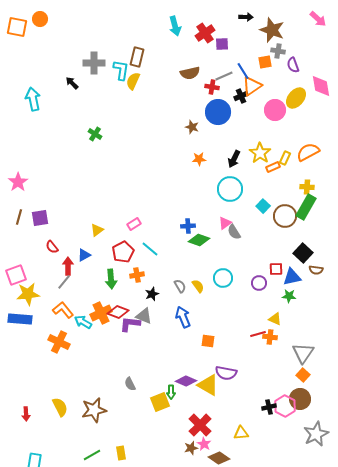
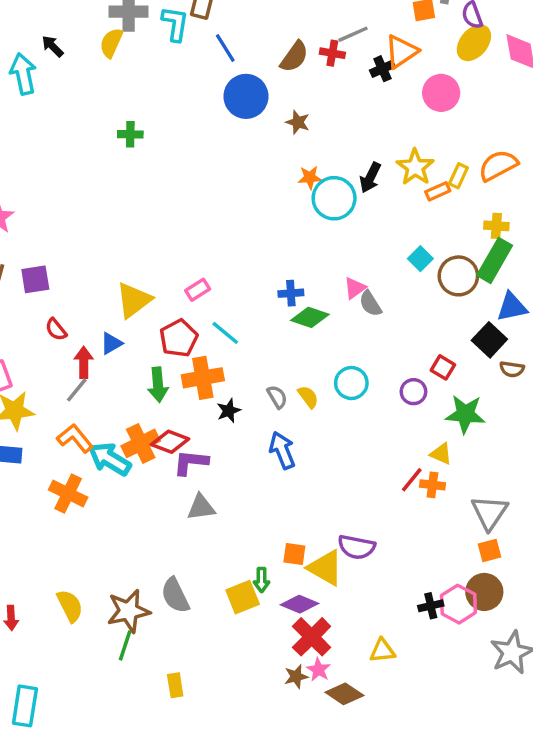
blue line: (243, 71) -> (225, 48), moved
brown semicircle: (190, 73) -> (294, 57), moved, turned -42
yellow semicircle: (133, 81) -> (111, 43), moved
black arrow: (72, 83) -> (53, 46), moved
yellow ellipse: (296, 98) -> (474, 43), moved
blue circle: (218, 112) -> (246, 96), moved
green cross: (95, 134) -> (130, 134), turned -32
cyan circle: (230, 189) -> (334, 198), moved
yellow triangle: (97, 230) -> (134, 300), size x1.6
red square: (276, 269) -> (443, 367), turned 32
orange cross: (137, 275) -> (203, 378), size x1.6
blue triangle: (292, 277) -> (512, 307), moved
green star: (289, 296) -> (465, 414), size x1.6
gray triangle: (144, 316) -> (201, 507), moved, turned -30
cyan arrow: (83, 322) -> (110, 459), size x1.4
red line: (258, 334) -> (412, 480), turned -35
orange square: (208, 341) -> (294, 554), moved
orange square: (303, 375) -> (489, 551), turned 32
purple diamond: (186, 381) -> (300, 604), moved
gray semicircle: (130, 384) -> (175, 595), moved, size x1.5
green line: (92, 455) -> (125, 645), moved, turned -42

